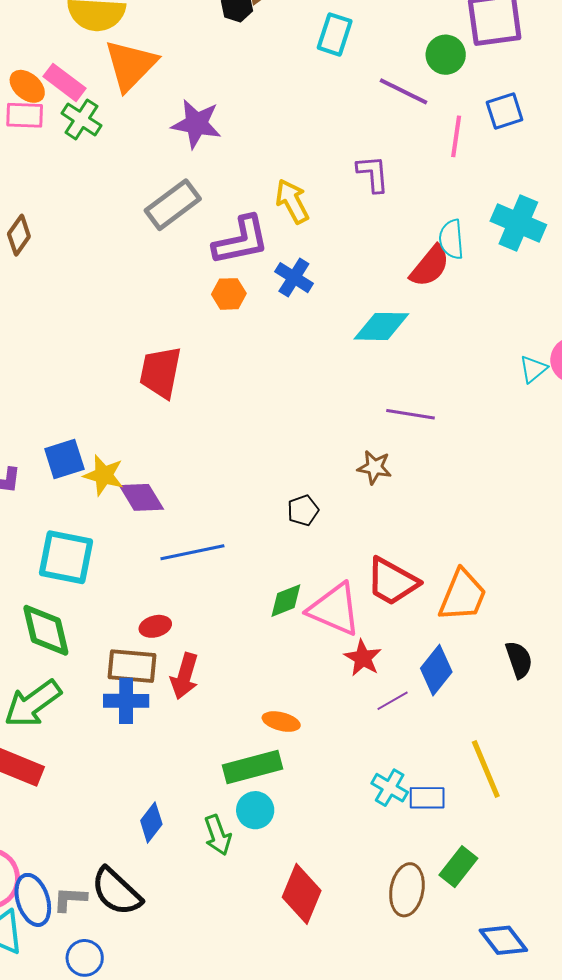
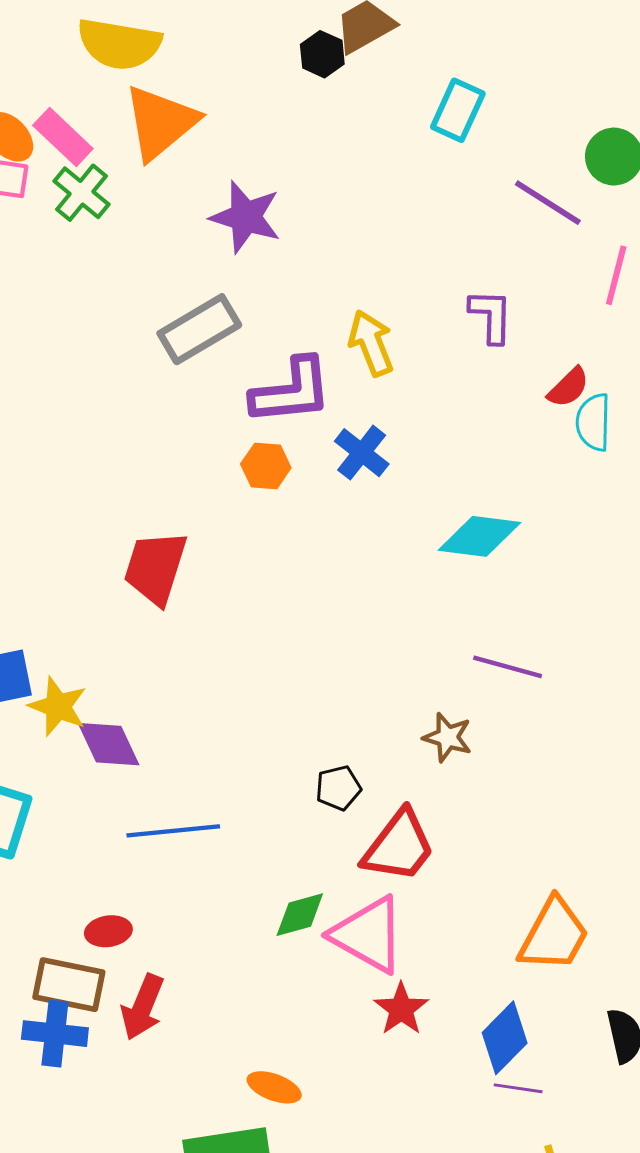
red semicircle: (430, 266) -> (568, 387), moved, size x0.7
red trapezoid: (392, 581) -> (399, 846), moved, turned -88
purple line: (393, 701) -> (518, 1088), moved, turned 32

